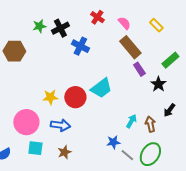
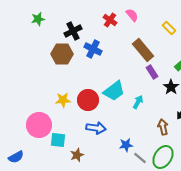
pink semicircle: (124, 23) -> (132, 15), moved
green star: (39, 26) -> (38, 19), moved
brown hexagon: (14, 51) -> (62, 54), moved
cyan arrow: (131, 121) -> (138, 102), moved
blue arrow: (60, 125) -> (96, 128), moved
cyan square: (35, 148) -> (58, 140), moved

